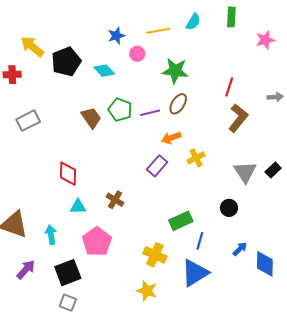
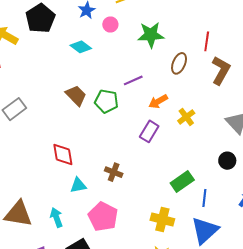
black pentagon: (66, 62) -> (40, 18), moved
brown ellipse: (178, 104) -> (179, 63), moved
green pentagon: (120, 110) -> (106, 101), moved

